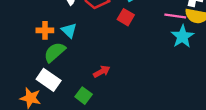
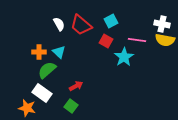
pink line: (175, 16) -> (137, 40), moved
cyan star: (182, 36) -> (124, 57), moved
red arrow: (102, 71) -> (76, 86), moved

